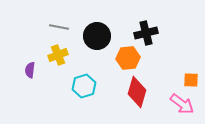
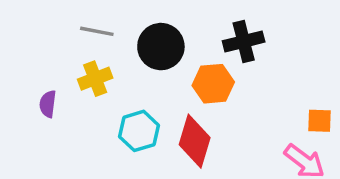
red diamond: (137, 92) -> (195, 141), moved

